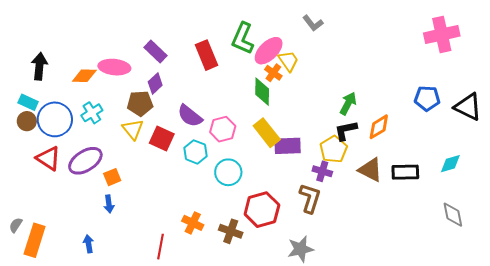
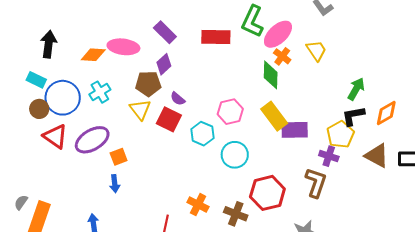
red rectangle: (207, 55) -> (216, 37), turned -68
yellow trapezoid: (288, 61) -> (316, 51), moved
purple semicircle: (190, 116) -> (178, 99), moved, size x0.6
brown circle: (27, 121) -> (39, 109), moved

